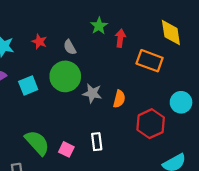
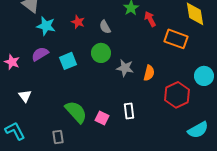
red arrow: (120, 38) -> (150, 19), turned -35
green circle: (65, 76) -> (101, 53), size x0.7

